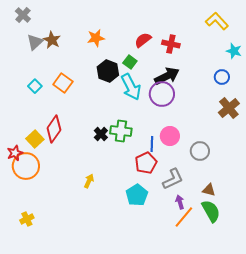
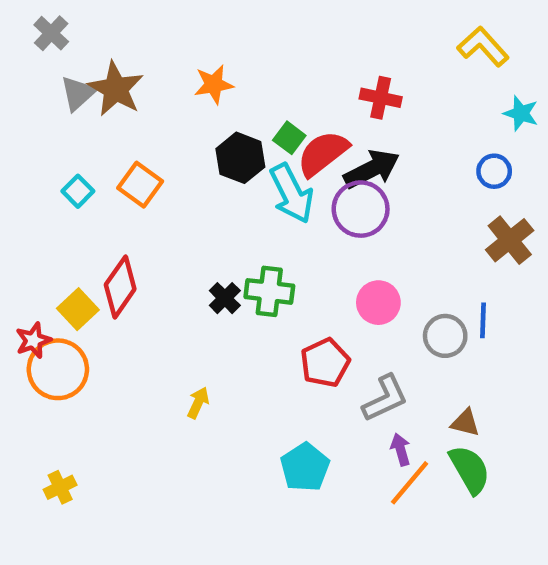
brown star: (52, 40) -> (116, 89), size x1.4
red semicircle: (143, 40) -> (323, 153), moved, size x1.4
blue line: (152, 144) -> (483, 320), moved
cyan pentagon: (137, 195) -> (305, 467), moved

